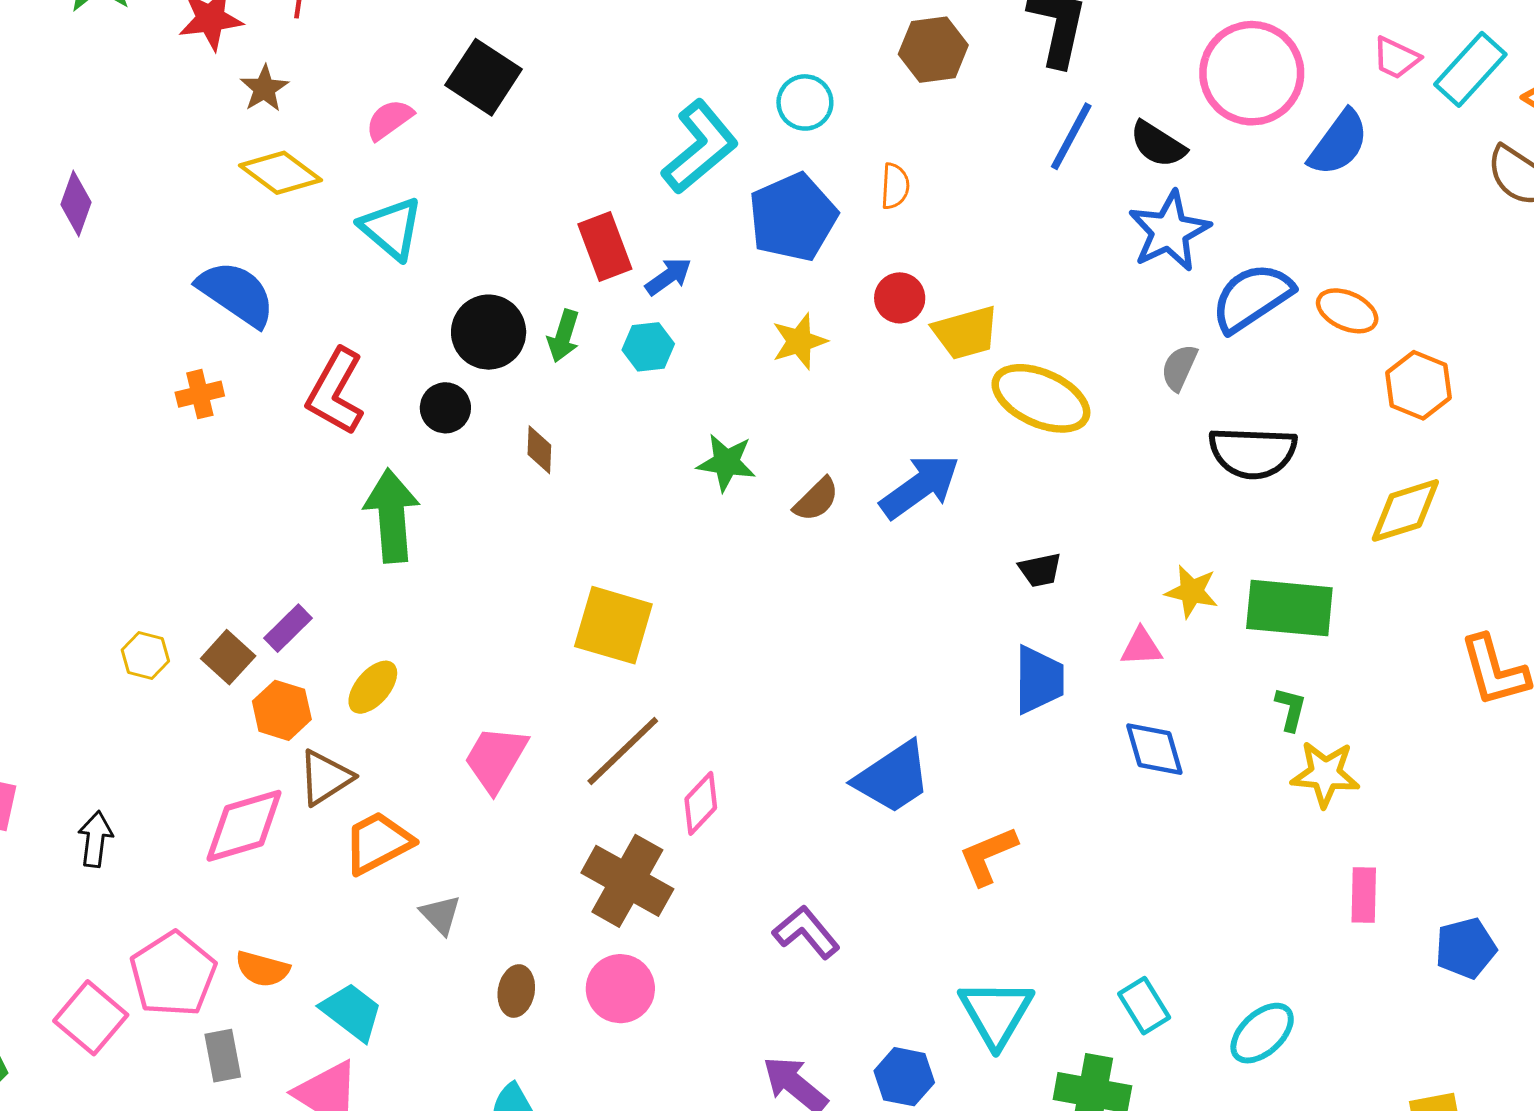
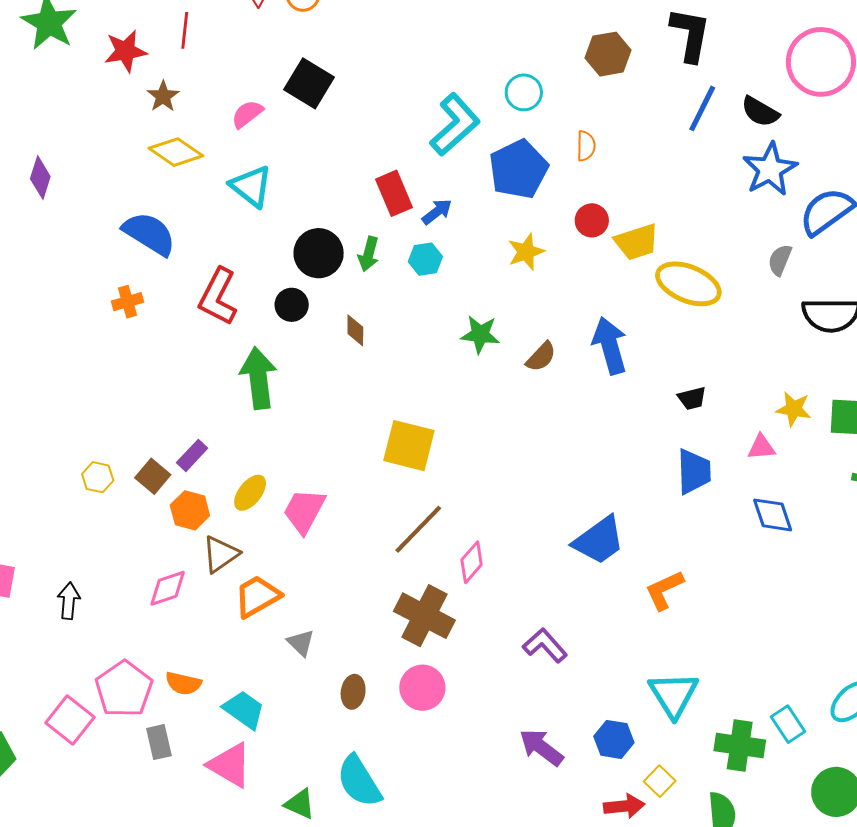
blue arrow: (920, 486) -> (610, 346), turned -68
pink trapezoid: (496, 759) -> (304, 511), moved
pink diamond: (244, 826) -> (168, 588), size x0.7
cyan rectangle: (1144, 1006) -> (788, 724), moved

